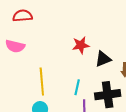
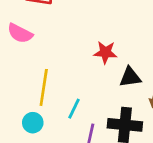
cyan line: (77, 87) -> (74, 109), moved

